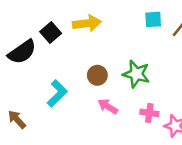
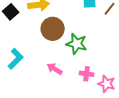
brown circle: (97, 75) -> (53, 29), moved, size x1.5

